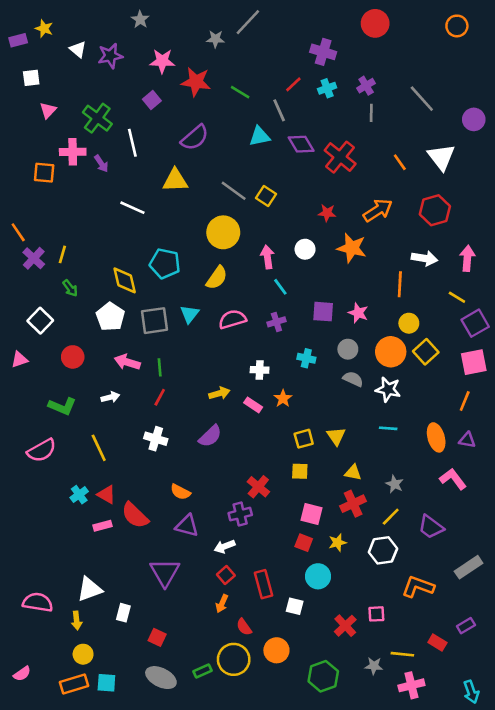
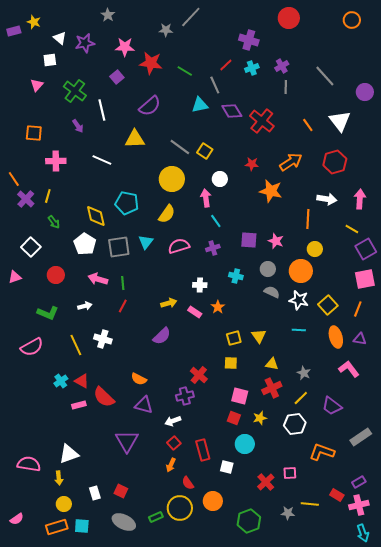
white square: (31, 78) -> (50, 60), moved
pink cross: (73, 152) -> (56, 161), moved
white circle: (305, 249) -> (220, 179), moved
yellow square: (426, 352) -> (328, 305), moved
white cross: (156, 439) -> (103, 339), moved
white rectangle: (123, 613) -> (95, 493), moved, turned -32
pink cross: (411, 685) -> (359, 505), moved

